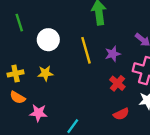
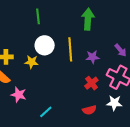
green line: (19, 23) -> (38, 16), moved
white circle: (48, 40) -> (45, 45), moved

